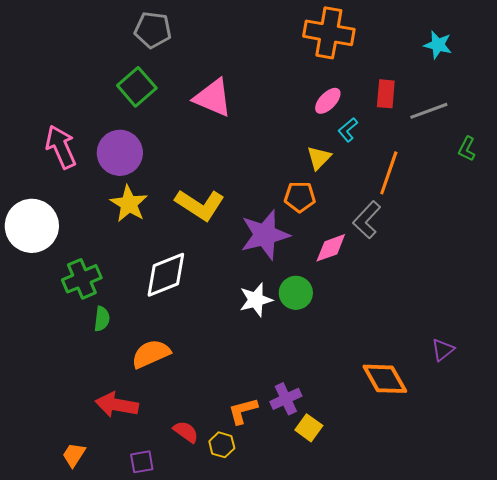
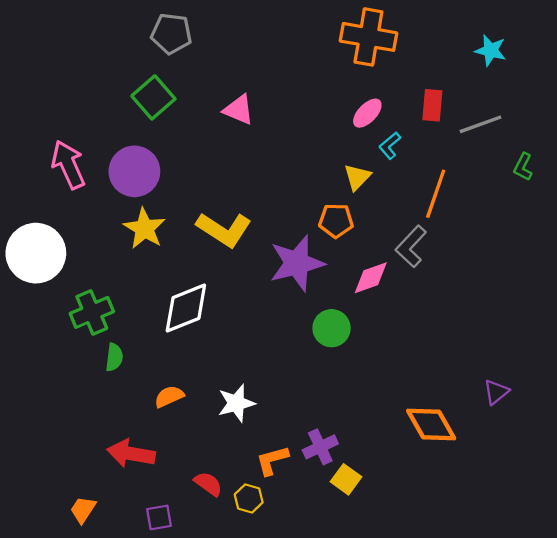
pink triangle: (213, 98) -> (239, 110), size x0.7
white star: (256, 300) -> (236, 403), moved
orange semicircle: (151, 354) -> (169, 396), size x0.7

